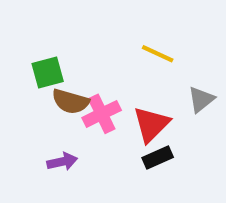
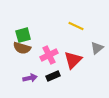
brown semicircle: (70, 102) -> (22, 48), moved
black rectangle: (158, 158) -> (53, 76), moved

